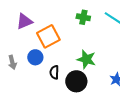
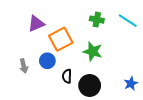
green star: (86, 59) -> (93, 52), moved

